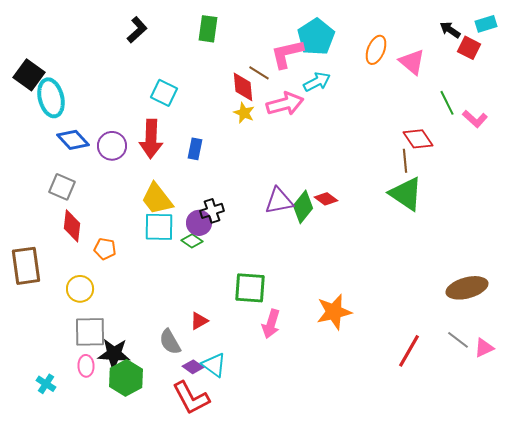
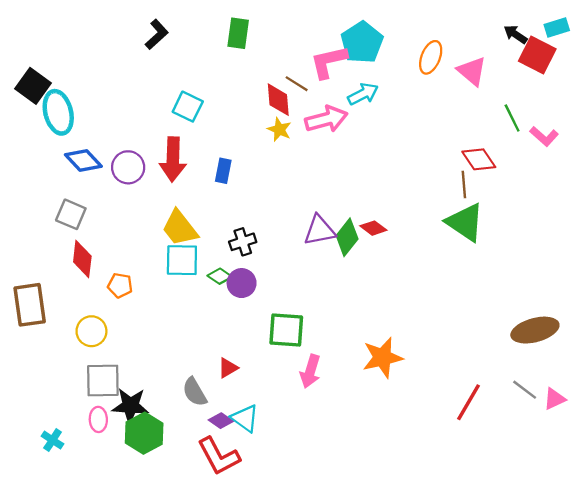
red square: (469, 48) -> (537, 55), size x1.4
purple circle: (199, 223) -> (242, 283), moved

